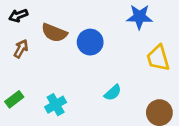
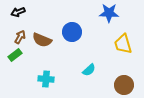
brown semicircle: (54, 33) -> (42, 40), moved
green rectangle: (14, 99) -> (15, 55), moved
cyan cross: (56, 105) -> (46, 79), turned 35

